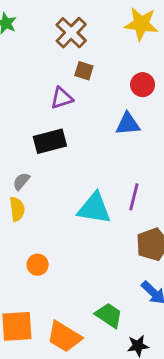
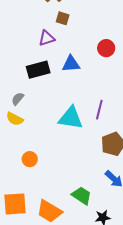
red circle: (143, 85) -> (106, 48), moved
blue triangle: (128, 124) -> (71, 64), moved
yellow semicircle: (17, 209) -> (15, 119), turned 126

